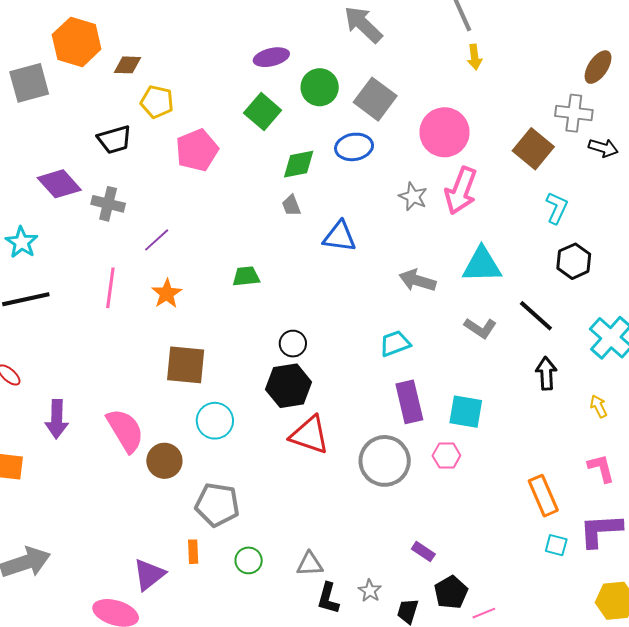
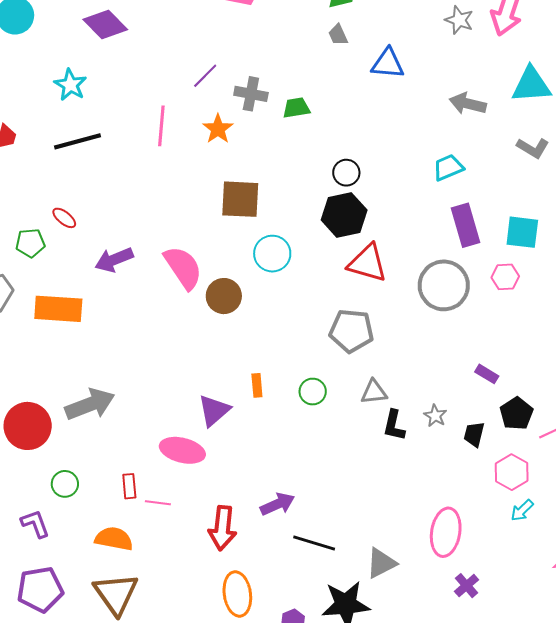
gray cross: (108, 204) -> (251, 94), moved
purple arrow: (57, 419) -> (114, 260), turned 69
gray pentagon: (217, 505) -> (351, 331), moved

